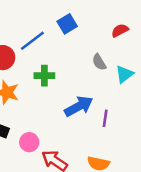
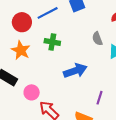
purple line: (105, 118) -> (100, 98), moved

